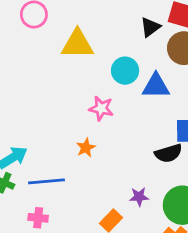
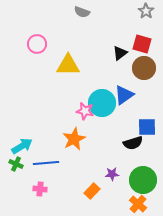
cyan circle: (125, 71) -> (102, 103), moved, size x1.4
blue triangle: (156, 86) -> (124, 95), turned -35
orange star: (86, 148) -> (74, 139), size x1.6

